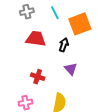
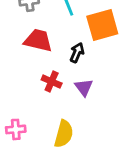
red cross: (38, 77) -> (52, 82), moved

